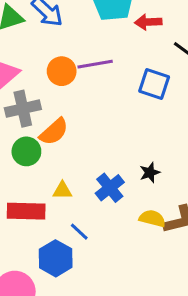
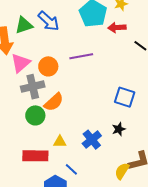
orange circle: (62, 71) -> (48, 66), moved
blue square: (154, 84) -> (125, 97), moved
yellow semicircle: (152, 218) -> (122, 171), moved, turned -72

